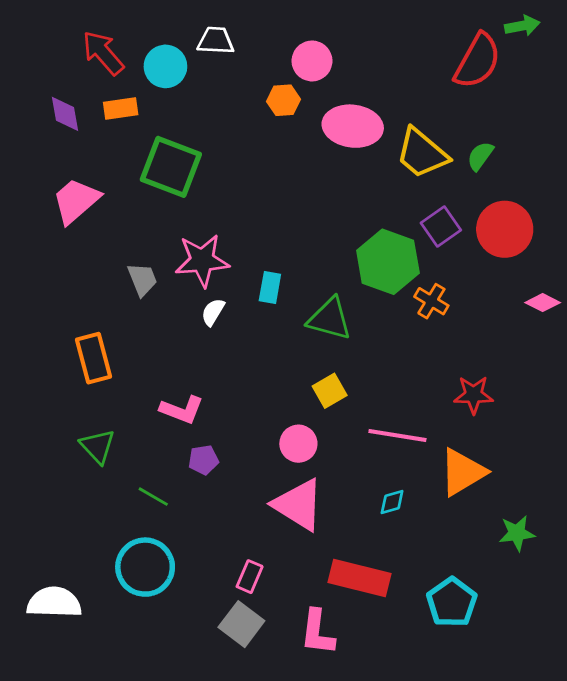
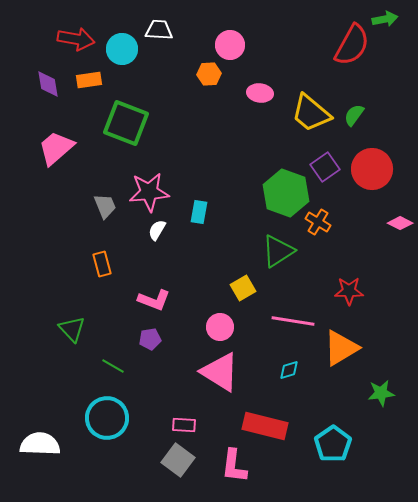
red arrow: (103, 53) -> (76, 39), turned 141
pink ellipse: (353, 126) -> (260, 93), size x0.6
green triangle: (330, 319) -> (278, 251), moved, turned -48
orange rectangle: (94, 358) -> (102, 264), moved, size x0.7
pink L-shape: (182, 410) -> (154, 300), moved
pink rectangle: (250, 577) -> (184, 425), turned 70

